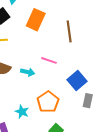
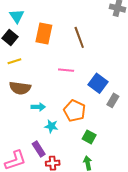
cyan arrow: (28, 72) -> (38, 107), moved
gray rectangle: (88, 101) -> (113, 100), turned 32

